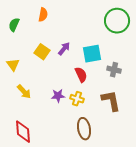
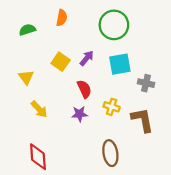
green circle: (117, 21) -> (114, 25), moved
green semicircle: (14, 25) -> (27, 30), turned 48
red semicircle: (81, 75) -> (84, 89), moved
yellow cross: (77, 99) -> (112, 107), moved

